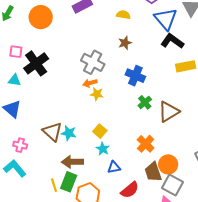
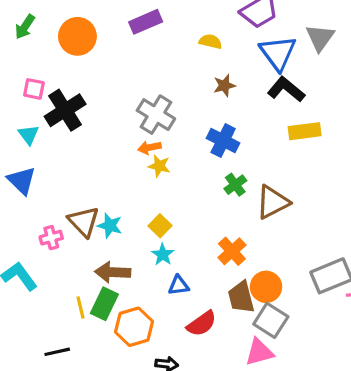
brown star: (125, 43) -> (224, 85), moved
cyan triangle: (15, 80) -> (29, 135), turned 40
pink cross: (20, 145) -> (51, 238), moved, turned -32

